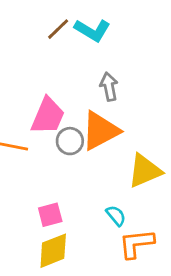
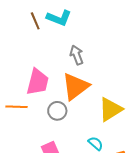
brown line: (58, 29) -> (35, 21), turned -60
gray circle: (70, 141) -> (57, 111), moved

